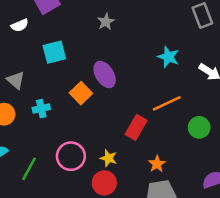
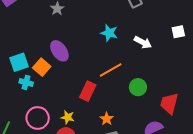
cyan square: (54, 52) -> (19, 62), moved
cyan cross: (41, 109) -> (26, 82), moved, turned 32

